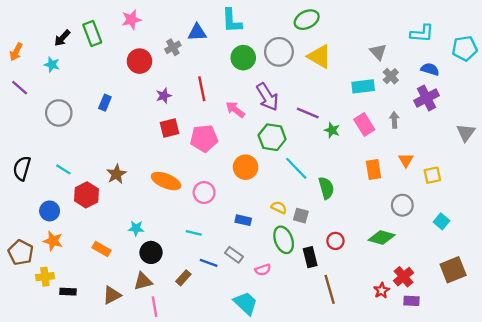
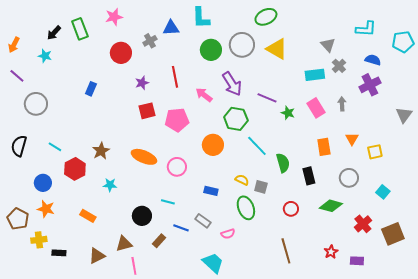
gray circle: (59, 113) -> (36, 104), moved
cyan star: (136, 228) -> (110, 185), moved
black circle: (151, 252) -> (142, 216), moved
black rectangle: (310, 257) -> (309, 176), moved
red cross: (403, 277) -> (363, 224), moved

